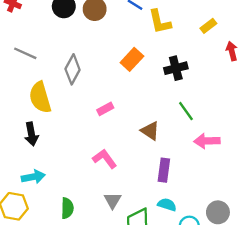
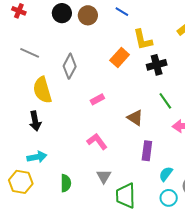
yellow L-shape: (160, 22) -> (143, 40), moved
cyan semicircle: (167, 205) -> (166, 174), moved, turned -70

